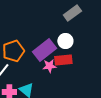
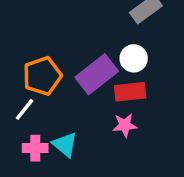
pink star: (49, 66) -> (125, 125), moved

